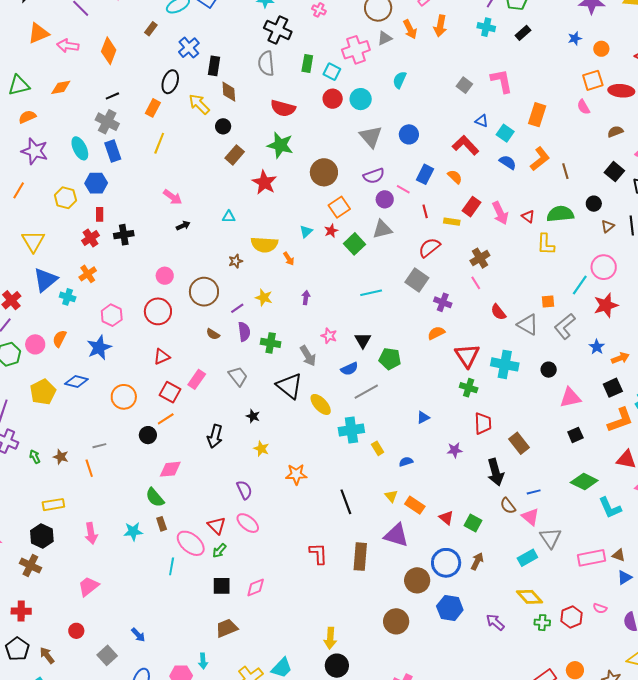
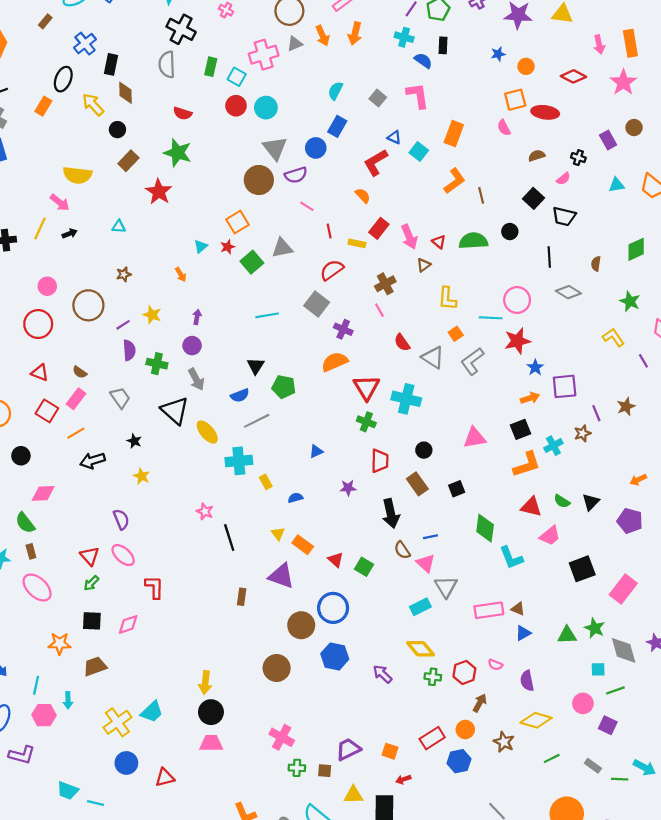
black rectangle: (523, 33) -> (443, 45), turned -49
cyan semicircle: (400, 80) -> (335, 91), moved
red semicircle: (283, 108) -> (183, 113), size x0.7
yellow line: (159, 143) -> (40, 228), moved
red L-shape: (465, 145) -> (376, 162), turned -80
blue semicircle: (508, 162) -> (423, 61), moved
brown circle: (324, 172) -> (259, 180), moved
blue rectangle: (425, 174) -> (337, 126), moved
purple semicircle: (374, 176) -> (296, 175), moved
purple circle: (385, 199) -> (192, 346), moved
brown triangle: (608, 226) -> (424, 265), moved
yellow L-shape: (546, 244) -> (447, 299), moved
yellow semicircle: (264, 245) -> (78, 175), moved
cyan line: (580, 285) -> (491, 318), turned 55
orange square: (548, 301) -> (456, 334), turned -32
orange semicircle: (436, 333) -> (335, 362), size x1.4
brown semicircle: (213, 334) -> (80, 372), moved
pink star: (329, 336) -> (205, 511), moved
blue star: (597, 347) -> (535, 367), moved
red triangle: (162, 357) -> (40, 373), turned 42
black circle: (549, 370) -> (424, 450), moved
orange line: (166, 419) -> (76, 433), moved
black square: (575, 435) -> (457, 489), moved
black arrow: (215, 436) -> (93, 461), turned 55
orange star: (296, 474) -> (60, 643), moved
green diamond: (584, 481) -> (485, 528), turned 68
pink ellipse: (191, 543) -> (37, 587), moved
red L-shape: (318, 554) -> (154, 587), moved
brown rectangle: (360, 557) -> (242, 597), size x0.6
brown arrow: (477, 561) -> (480, 703), moved
cyan line: (172, 566) -> (36, 685), moved

